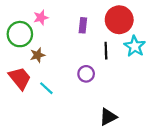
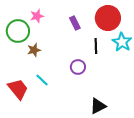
purple rectangle: (83, 25) -> (75, 23), turned -32
red trapezoid: (20, 78) -> (18, 89), moved

